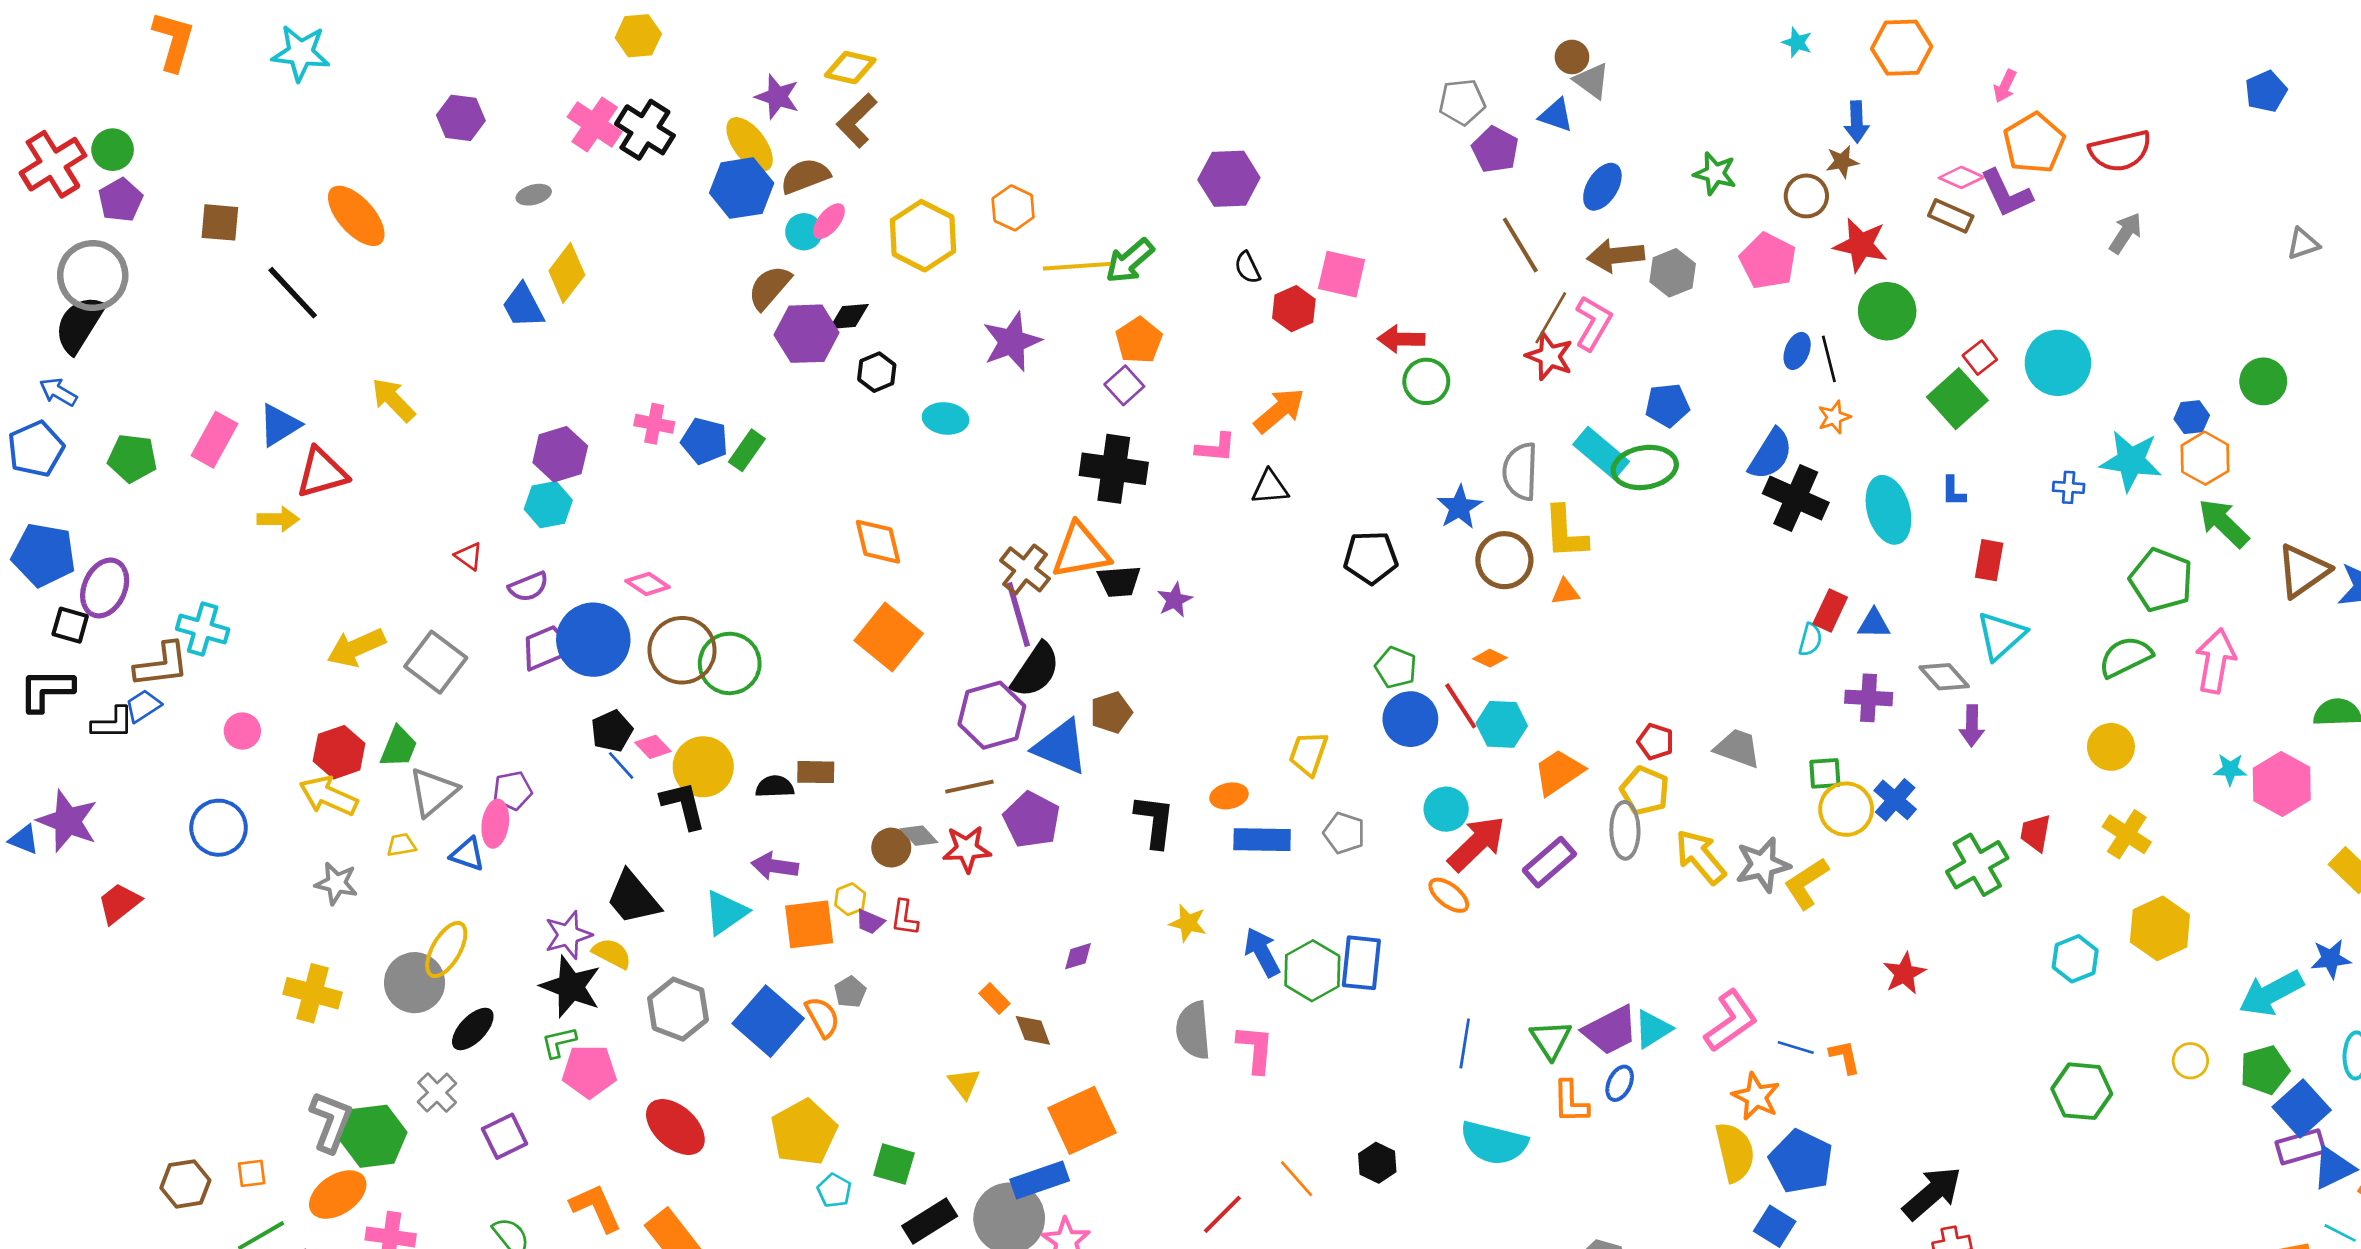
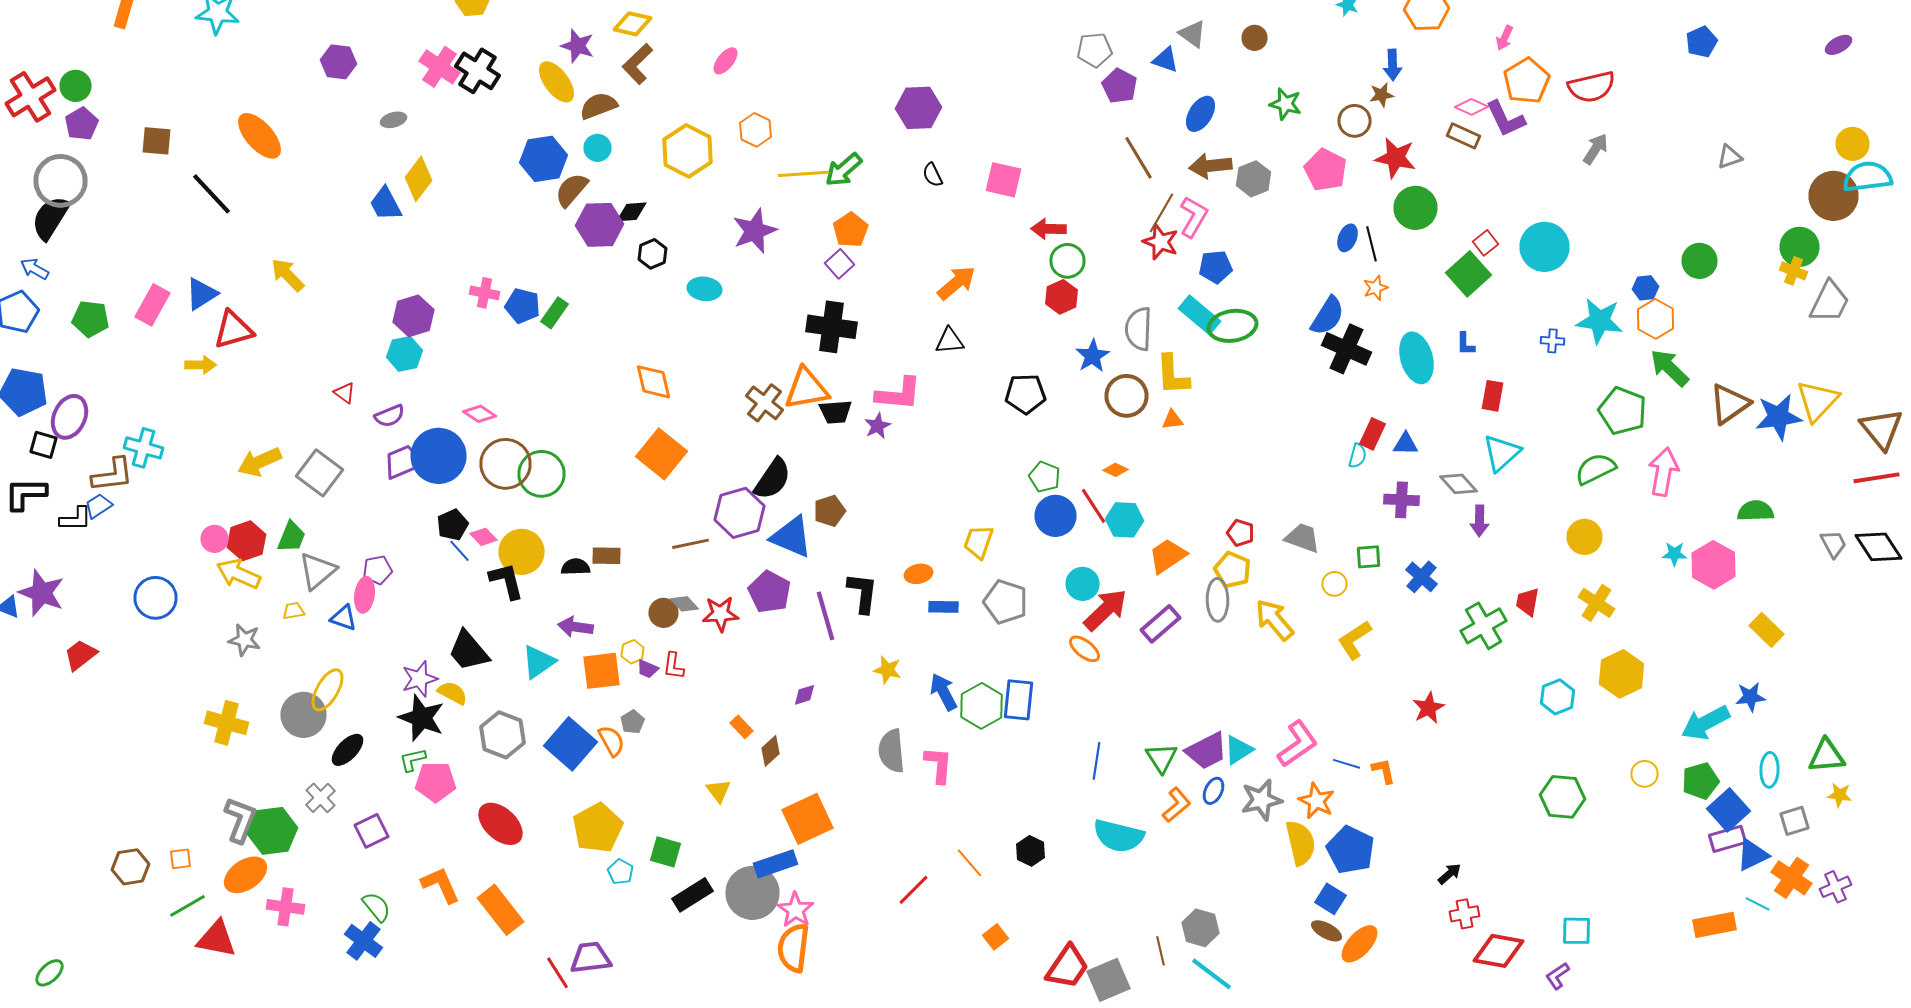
brown circle: (1572, 57) -> (1254, 38), moved
blue hexagon: (742, 188) -> (544, 159), moved
pink ellipse: (829, 221) -> (726, 61), moved
red hexagon: (1294, 309) -> (1062, 297), moved
blue pentagon: (1667, 405) -> (1216, 267), moved
pink L-shape: (1216, 448) -> (898, 394), moved, size x1.5
purple line: (1018, 614) -> (826, 616), moved
pink circle: (242, 731) -> (214, 539), moved
brown line: (969, 787) -> (690, 544), moved
yellow circle: (1846, 809) -> (1334, 584), moved, size x0.6
gray pentagon: (1344, 833) -> (1006, 602), size x1.4
blue rectangle: (1262, 840) -> (944, 607), size x0.7
gray star: (1763, 865) -> (1262, 800), moved
brown diamond: (1033, 1030) -> (770, 751), turned 68
orange L-shape: (1571, 1102) -> (1176, 805), turned -129
black arrow: (1932, 1193) -> (1450, 874), size x0.5

